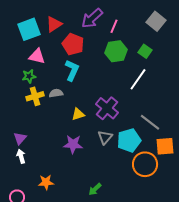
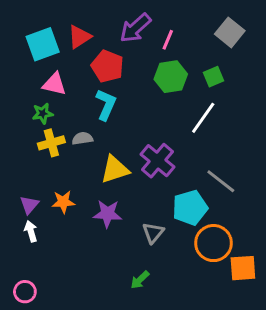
green square: (145, 51) -> (213, 77), turned 32
yellow triangle: (78, 114) -> (115, 169), size x1.5
gray triangle: (105, 137) -> (153, 233), moved
orange square: (165, 146) -> (243, 268), moved
orange star: (46, 182) -> (63, 202), moved

